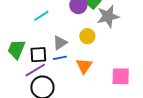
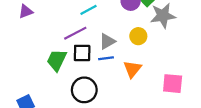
green trapezoid: (16, 49) -> (57, 60), moved
purple line: (35, 70) -> (75, 33), moved

